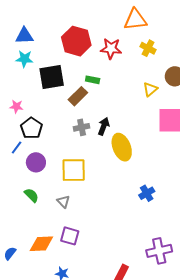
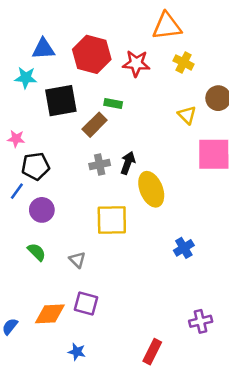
blue triangle: (24, 36) -> (43, 49), moved
yellow triangle: (150, 89) -> (187, 115), turned -35
black pentagon: (31, 128) -> (36, 166), turned 30
yellow square: (74, 170) -> (112, 220), moved
purple cross: (159, 251) -> (201, 321), size x0.7

